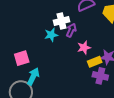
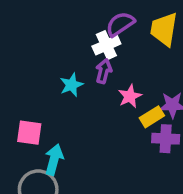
white cross: (62, 21) -> (106, 45), moved
pink square: (22, 58) -> (29, 133), turned 35

